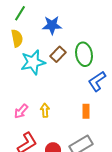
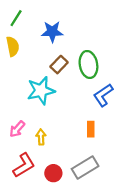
cyan star: (33, 62) -> (41, 91), moved
yellow arrow: (45, 110) -> (41, 137), moved

